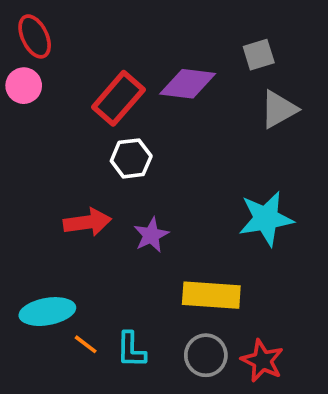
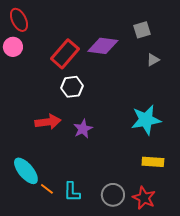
gray triangle: (279, 109) -> (153, 60), size x0.6
yellow rectangle: (211, 295) -> (153, 162), moved, size x0.7
cyan ellipse: (47, 312) -> (26, 171), turned 60

